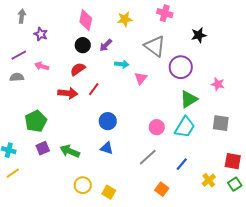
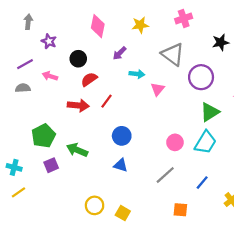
pink cross: (165, 13) -> (184, 18), turned -35
black circle: (83, 45) -> (78, 59), moved
green arrow: (70, 151) -> (77, 150), moved
orange square: (162, 189) -> (180, 210), turned -32

